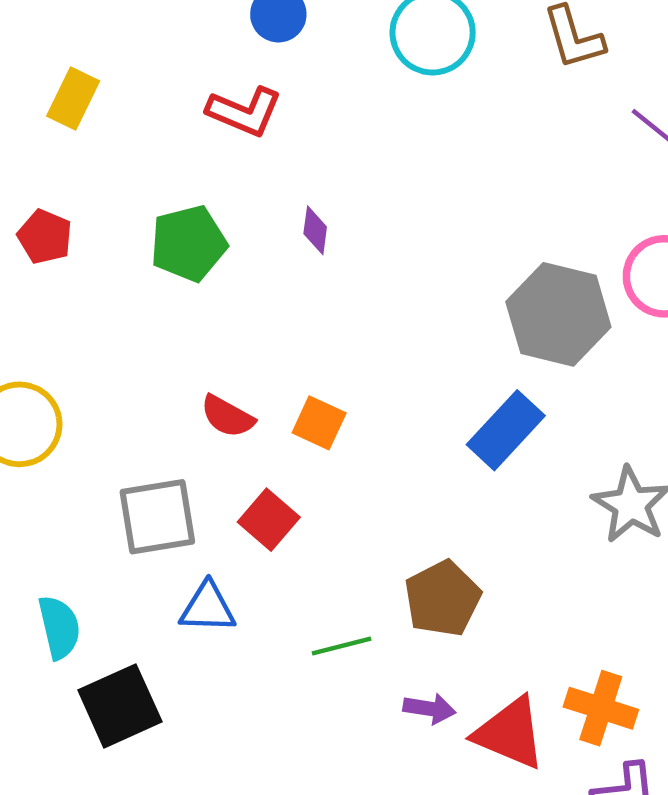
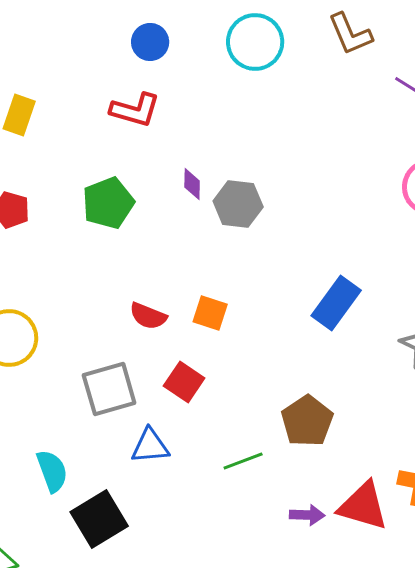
gray hexagon: (558, 314) -> (238, 204), moved, size x0.7
purple arrow: (429, 709) -> (307, 515), moved

